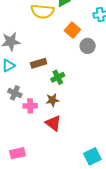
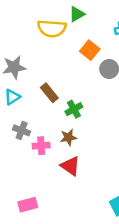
brown rectangle: (39, 63) -> (49, 93), turned 70

